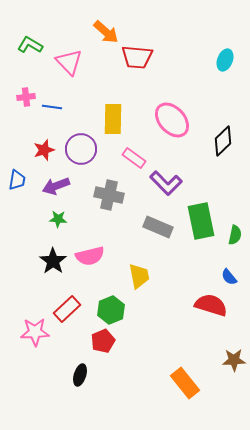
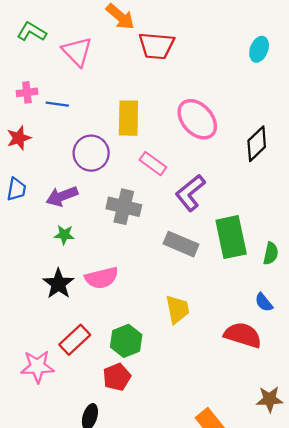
red star: (44, 150) -> (19, 138), moved
purple L-shape: (166, 183) -> (190, 193), turned 96
yellow trapezoid: (139, 276) -> (177, 309), moved

